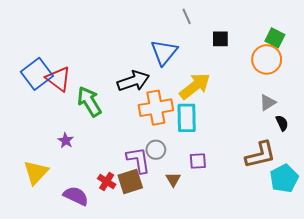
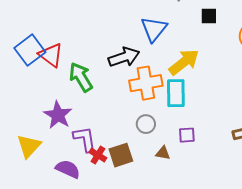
purple star: (66, 140) -> (58, 115), size x1.8
purple L-shape: (138, 160) -> (85, 139), moved
brown triangle: (173, 179) -> (163, 153), turned -49

